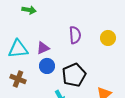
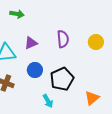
purple triangle: (43, 48) -> (31, 43), moved

